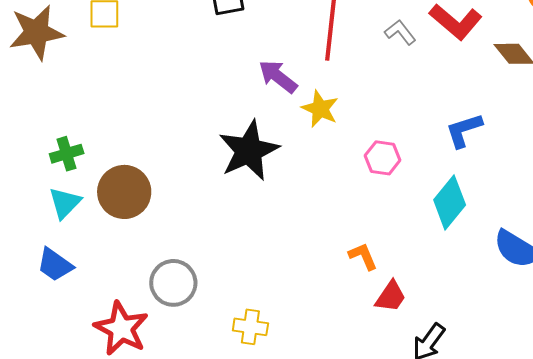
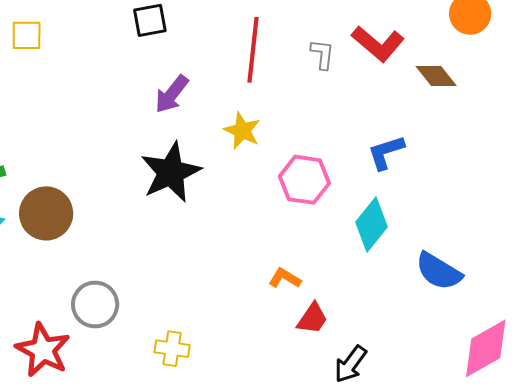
gray L-shape: (400, 32) -> (322, 54), turned 44
purple arrow: (278, 77) -> (172, 94), moved, turned -90
pink hexagon: (383, 158) -> (304, 180), size x1.4
orange L-shape: (363, 256) -> (285, 278), turned -36

